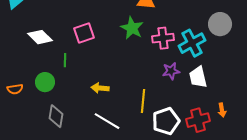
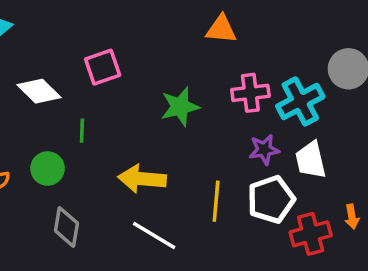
green star: (132, 28) -> (180, 107), moved, turned 30
pink square: (84, 33) -> (103, 67), moved
yellow arrow: (100, 88) -> (142, 179), size x1.5
white pentagon: (166, 121) -> (271, 199), moved

